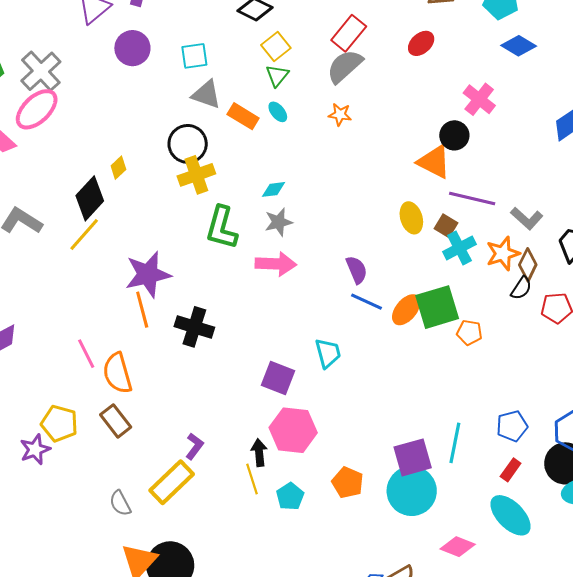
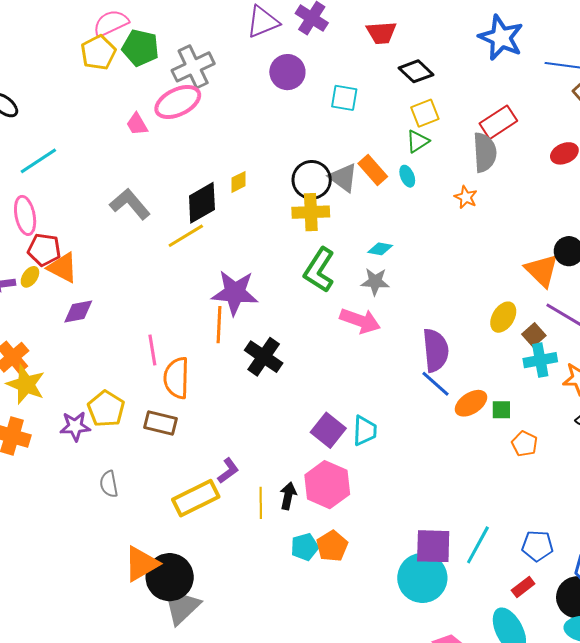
gray semicircle: (345, 66) -> (485, 152), turned 111
gray triangle: (206, 94) -> (343, 178), moved
yellow ellipse: (411, 218) -> (503, 317), turned 32
purple semicircle: (357, 270) -> (436, 350), size x1.5
green square: (437, 307) -> (501, 410), size x0.5
cyan trapezoid: (328, 353) -> (365, 431), moved
brown rectangle: (116, 421) -> (161, 423), turned -56
yellow line: (252, 479) -> (261, 503), moved
orange pentagon: (348, 483) -> (332, 546), moved
gray semicircle: (120, 503) -> (109, 484), moved

